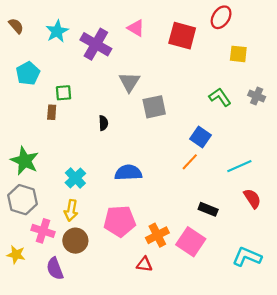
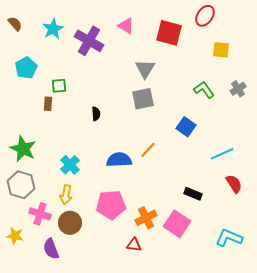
gray triangle: (129, 82) -> (145, 69), moved
gray cross: (257, 96) -> (238, 89), turned 35
orange line: (190, 162) -> (148, 150), moved

